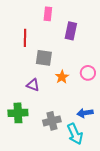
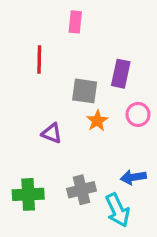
purple rectangle: (71, 31) -> (121, 74), moved
gray square: (44, 58) -> (85, 91), moved
green cross: (18, 113) -> (28, 194), moved

